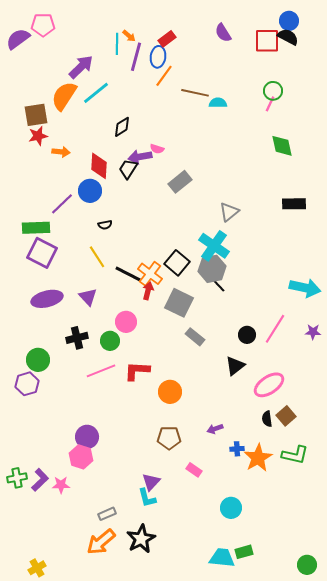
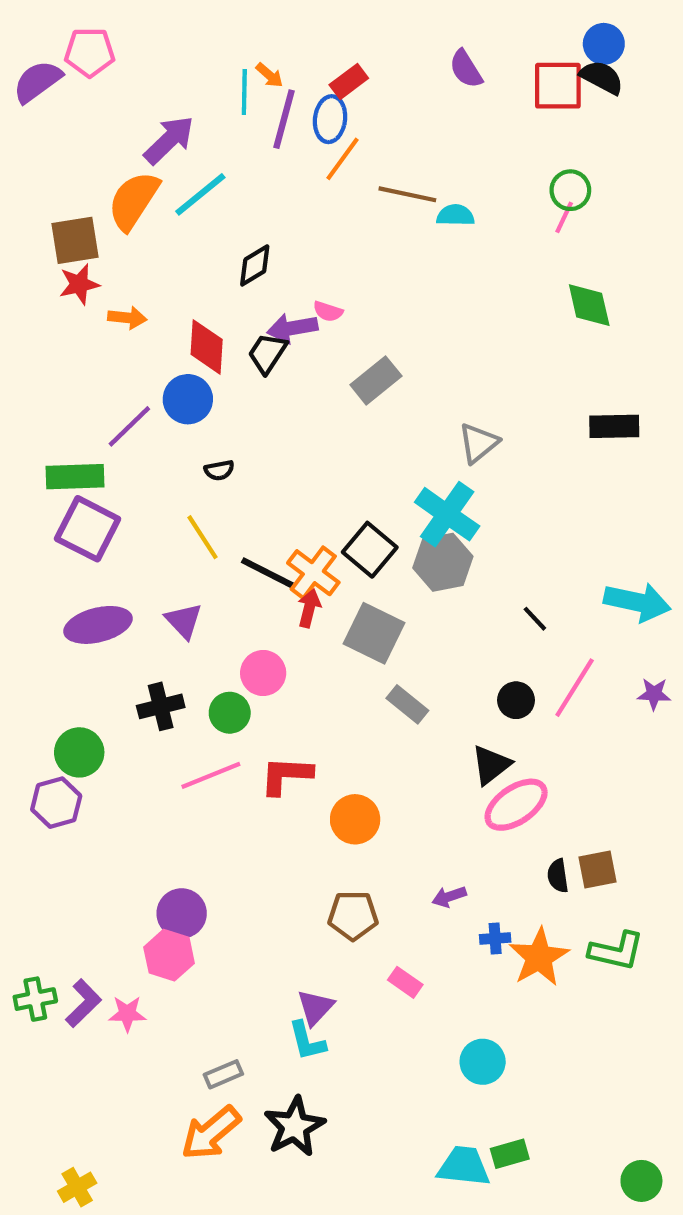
black line: (219, 286) -> (535, 619), moved
pink ellipse: (269, 385) -> (516, 805), moved
brown square: (286, 416) -> (598, 869), turned 30

